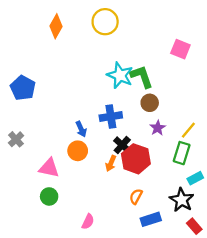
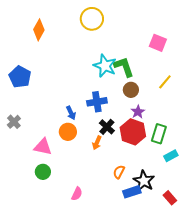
orange diamond: (56, 26) -> (39, 30), moved
yellow line: (188, 130) -> (165, 82), moved
red hexagon: (136, 159) -> (133, 132), moved
black star: (182, 200) -> (144, 181), moved

